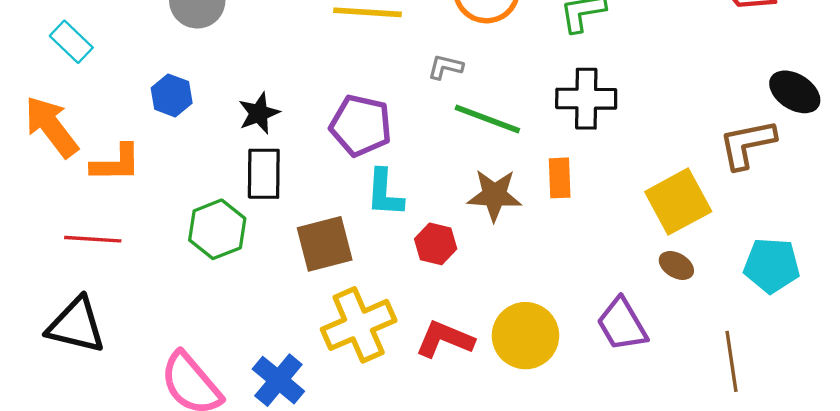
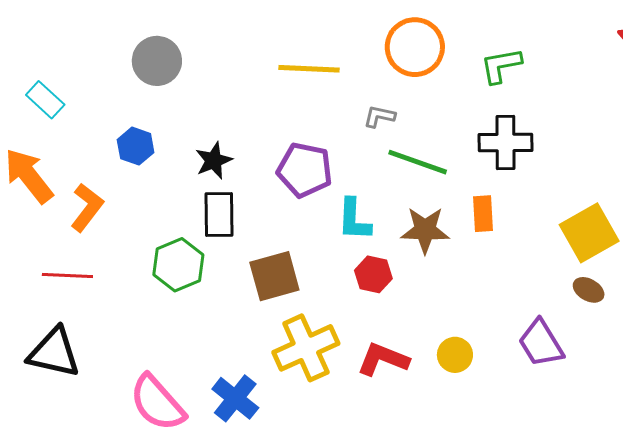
orange L-shape: (116, 163) -> (87, 207), turned -51
cyan L-shape: (385, 193) -> (354, 220), moved
yellow circle: (525, 336) -> (455, 355), size x0.6

